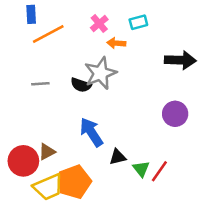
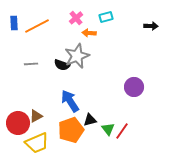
blue rectangle: (31, 14) -> (14, 23), moved
black arrow: (180, 60) -> (151, 26), moved, size x0.6
orange pentagon: (74, 182) -> (71, 130), moved

